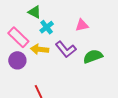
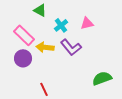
cyan cross: (47, 27) -> (61, 25), moved
green semicircle: (93, 56) -> (102, 78), moved

